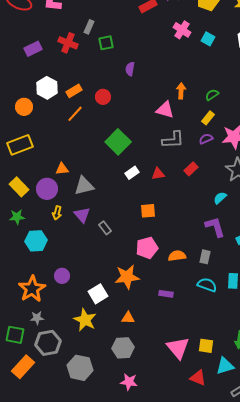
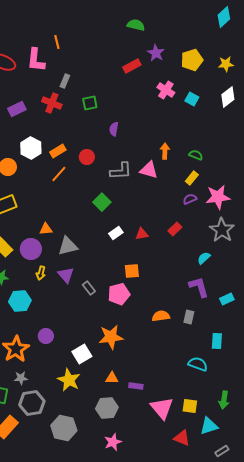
gray rectangle: (89, 27) -> (65, 81), moved
green semicircle: (212, 95) -> (196, 155), turned 56
gray L-shape: (173, 140) -> (121, 171), moved
green square: (118, 142) -> (102, 202), size x0.7
pink pentagon: (147, 248) -> (119, 294), moved
cyan semicircle: (207, 285) -> (198, 364), moved
purple rectangle: (166, 294) -> (136, 386), moved
pink star: (129, 382) -> (113, 442), turned -30

